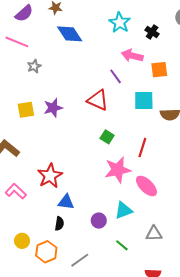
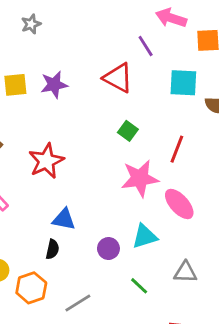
red star: (50, 176) -> (46, 161), moved

